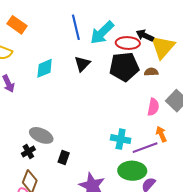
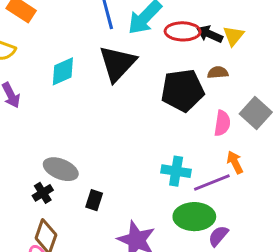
black arrow: (145, 35) -> (210, 34), moved
yellow triangle: (163, 47) -> (233, 36), size x0.6
black triangle: (82, 64) -> (117, 63), size x1.6
black pentagon: (124, 67) -> (183, 90), moved

